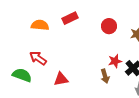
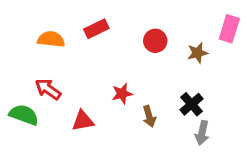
red star: (115, 61) -> (122, 94), moved

